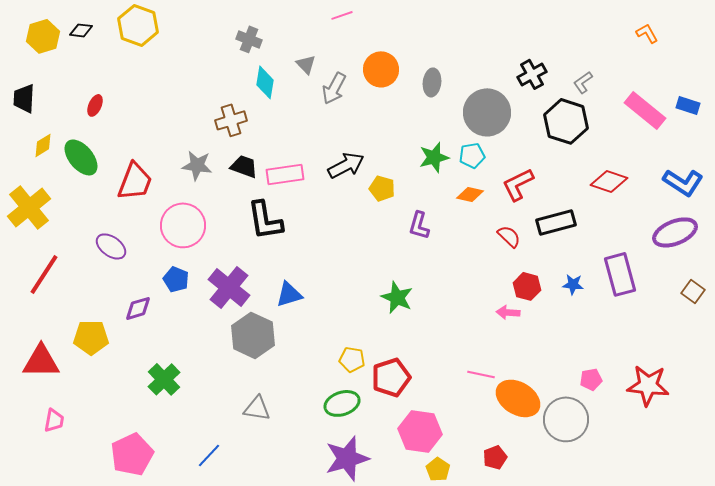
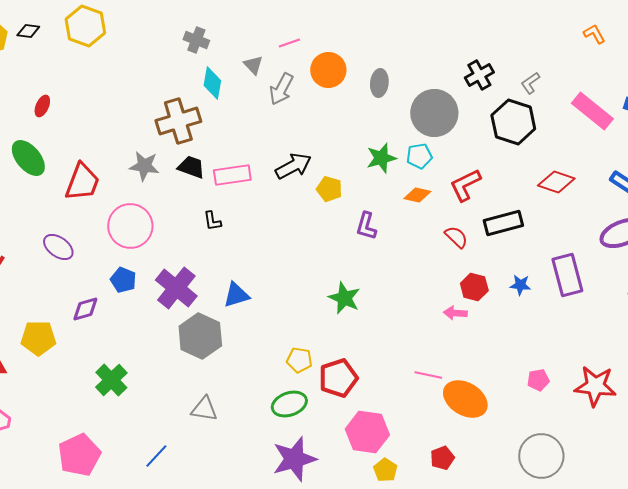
pink line: (342, 15) -> (289, 43), moved
brown cross: (231, 120) -> (178, 121), size x1.4
black L-shape: (265, 220) -> (212, 221), size x0.5
gray circle: (566, 419) -> (541, 456), moved

